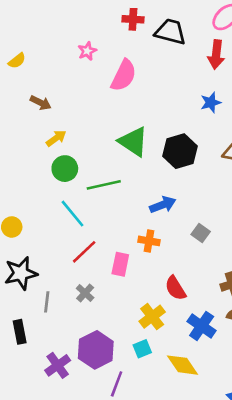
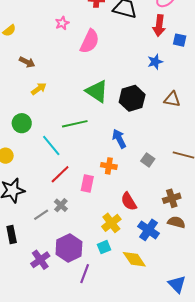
green circle: (65, 169) -> (22, 123), moved
blue arrow: (163, 205) -> (119, 139), turned -96
gray line: (47, 302) -> (41, 215), moved, turned 49

